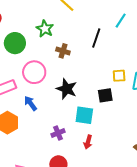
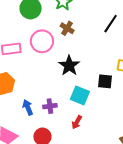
brown cross: (63, 51) -> (67, 28), moved
blue arrow: (30, 103) -> (28, 107), moved

